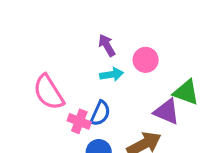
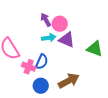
pink circle: (146, 60) -> (60, 24), moved
purple triangle: (167, 112) -> (67, 40), moved

